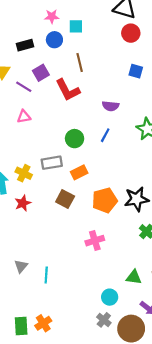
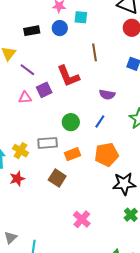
brown line: (80, 62) -> (95, 52), moved
purple square: (41, 73) -> (44, 90), moved
orange pentagon: (105, 200) -> (106, 155), moved
pink cross: (95, 241) -> (82, 219), turned -36

